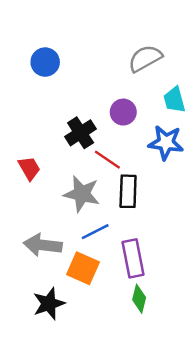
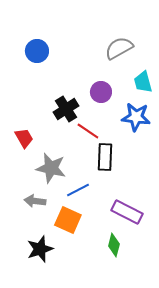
gray star: (82, 194) -> (51, 168), moved
gray arrow: (43, 245) -> (35, 201), size x0.7
purple rectangle: (133, 258) -> (127, 212), moved, turned -52

